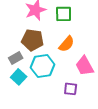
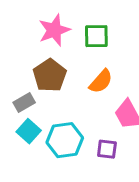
brown pentagon: (33, 40) -> (50, 75), turned 30
cyan hexagon: (43, 66) -> (65, 140), moved

